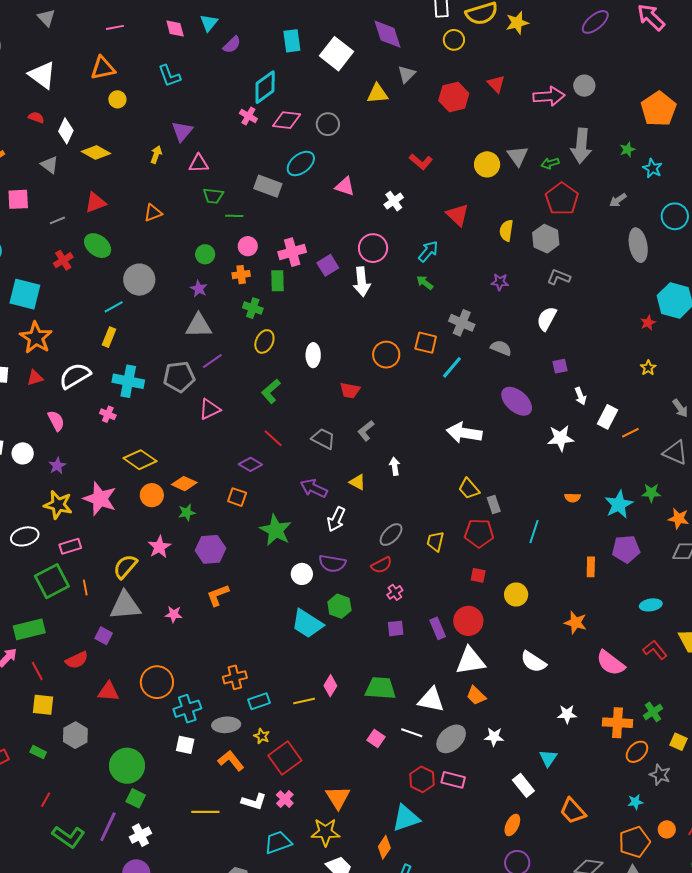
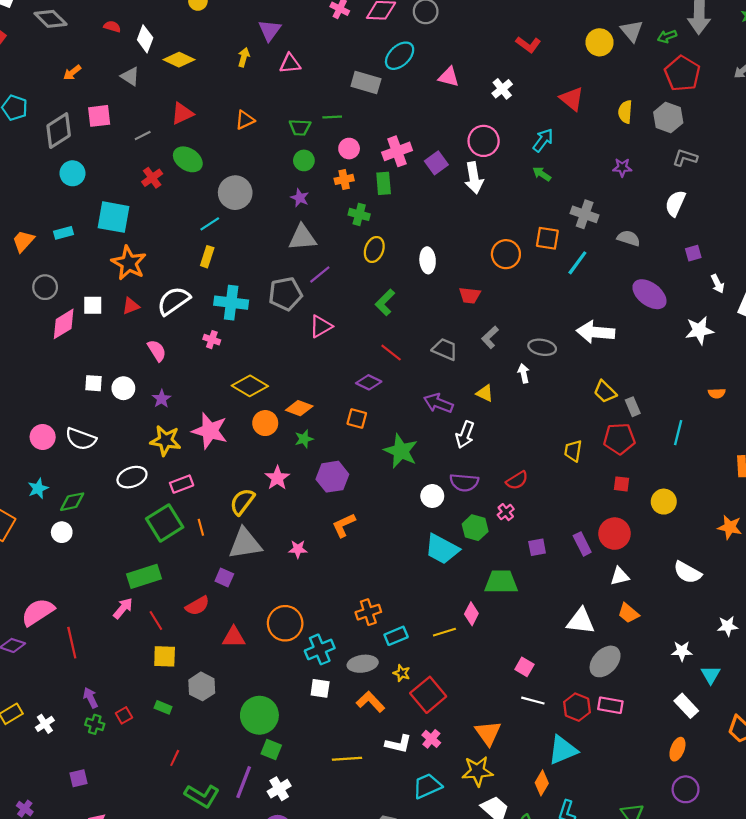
green trapezoid: (213, 196) -> (300, 127), moved
gray ellipse: (391, 535) -> (542, 347), moved, turned 60
pink cross: (395, 592) -> (506, 512), moved
white triangle: (470, 661) -> (620, 576), size x0.6
green trapezoid: (381, 688) -> (501, 582), moved
white line: (412, 733) -> (533, 701), moved
white star: (494, 737) -> (682, 651), moved

